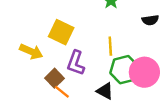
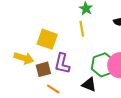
yellow line: (110, 46) -> (82, 29), moved
brown square: (54, 78) -> (43, 69), moved, turned 35

